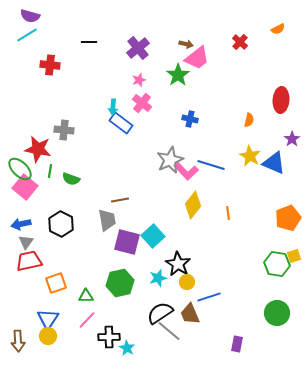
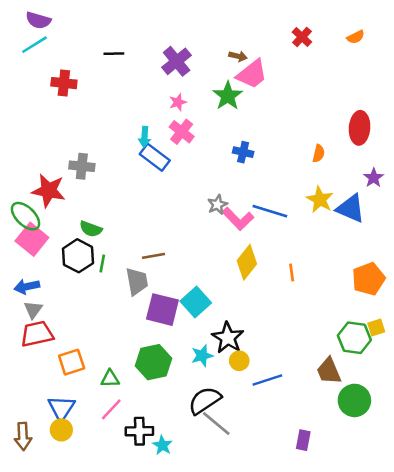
red cross: (240, 42) -> (302, 37), moved
gray star: (170, 160) -> (217, 205), size x0.6
green line: (50, 171) -> (102, 264), moved
black hexagon: (61, 224) -> (78, 256), moved
brown trapezoid: (190, 314) -> (329, 371), moved

